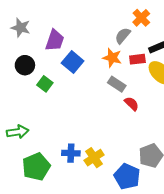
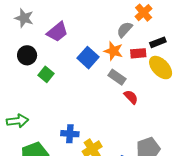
purple trapezoid: (55, 40) -> (57, 32), turned 30
blue square: (73, 62) -> (88, 58), moved
blue cross: (71, 153) -> (70, 134), moved

